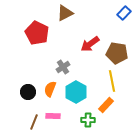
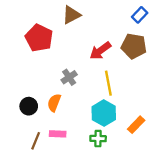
brown pentagon: (117, 53) -> (134, 46), moved
yellow line: (112, 81) -> (108, 83), moved
cyan hexagon: (76, 92) -> (104, 113), moved
orange rectangle: (106, 105) -> (136, 125), moved

